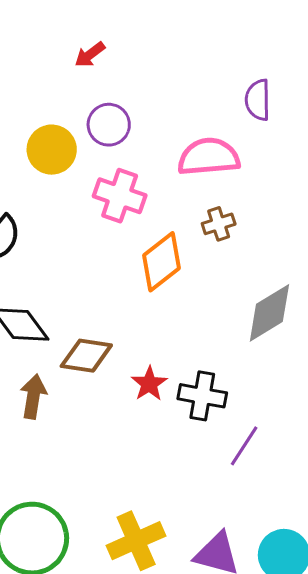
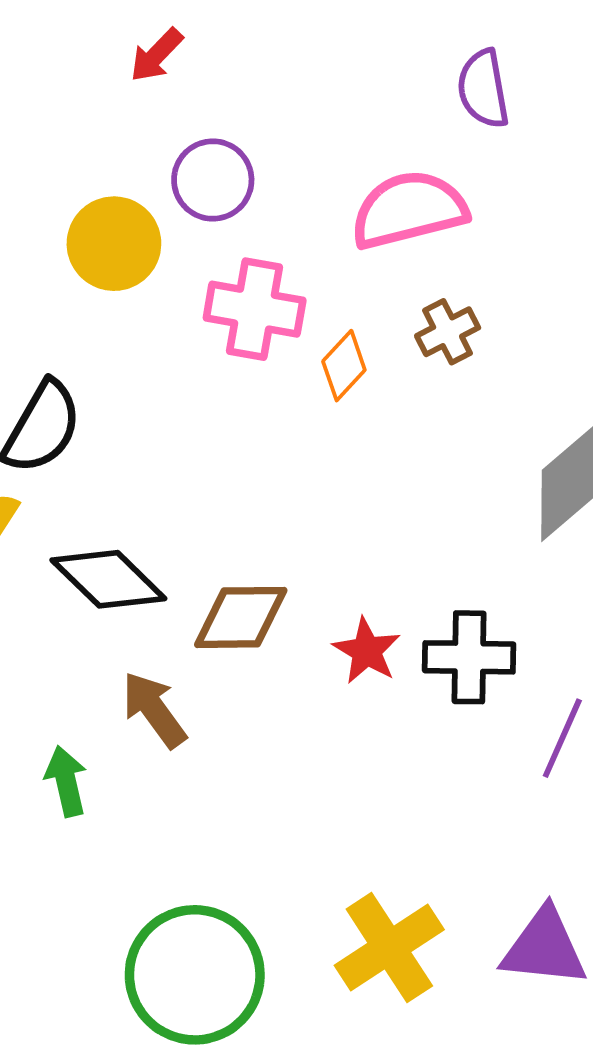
orange diamond: (161, 262) -> (344, 366), moved, size x0.6
brown arrow: (33, 397) -> (154, 710), turned -36

